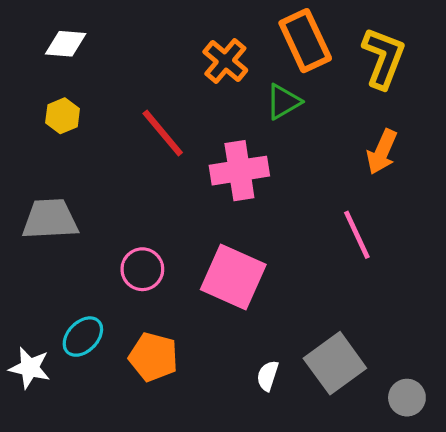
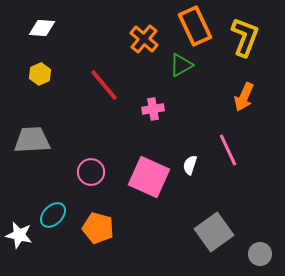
pink cross: (239, 171) -> (153, 109), size x0.6
white semicircle: (268, 376) -> (190, 165), moved

